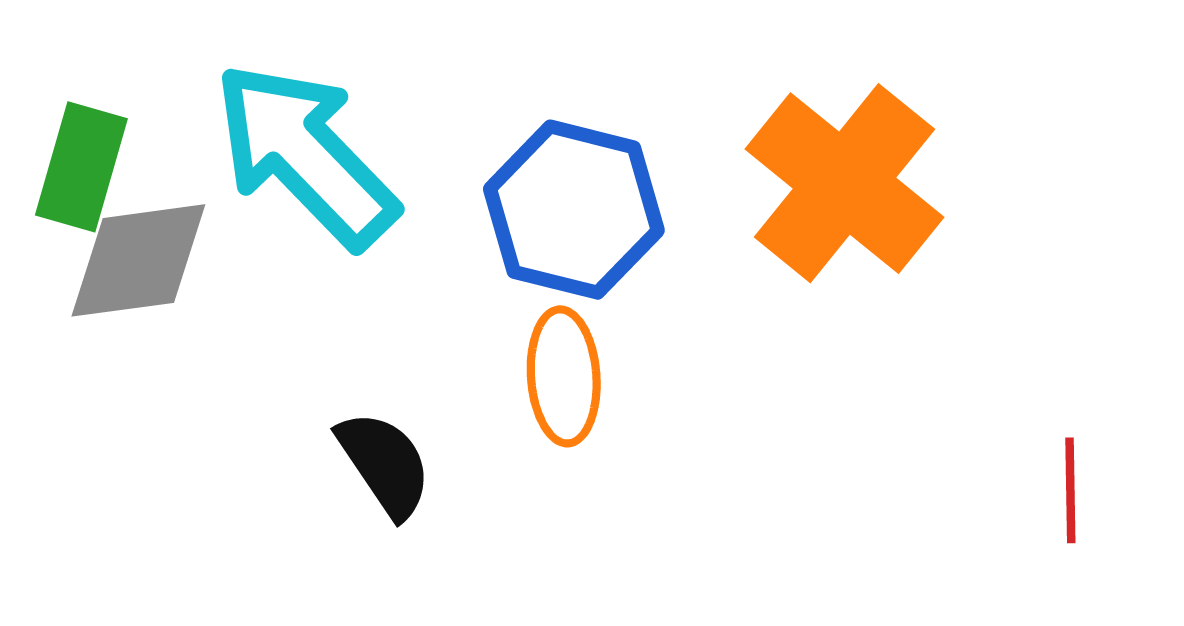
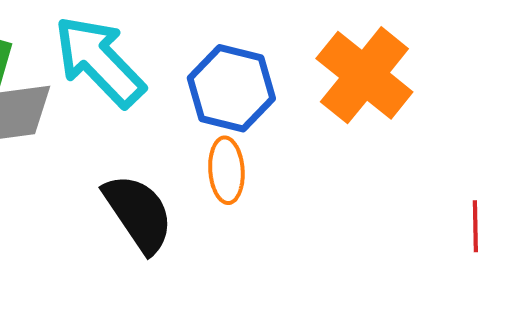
black semicircle: (385, 464) -> (138, 213), size x1.5

